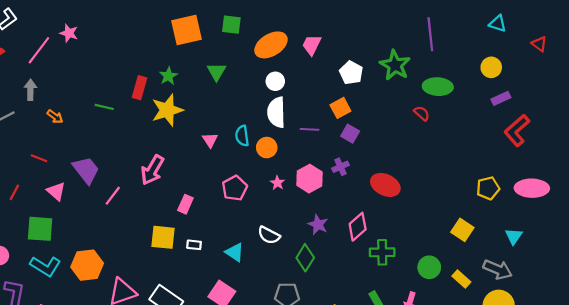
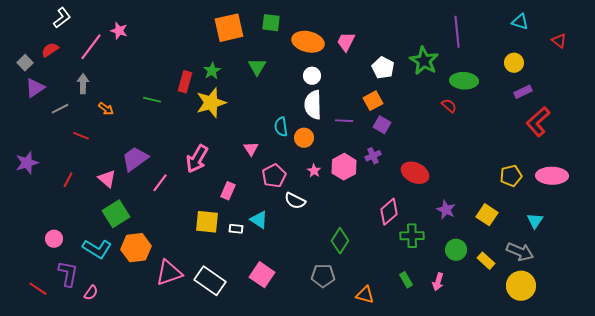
orange ellipse: (271, 45) -> (308, 42), turned 44
pink triangle: (210, 140) -> (251, 149), moved
red line: (39, 158) -> (81, 136), moved
purple trapezoid: (86, 170) -> (135, 159), turned -88
purple star: (318, 225) -> (446, 210), moved
green square: (40, 229) -> (116, 214), moved, turned -36
white semicircle: (269, 235) -> (295, 201), moved
cyan triangle: (235, 252) -> (259, 220), moved

